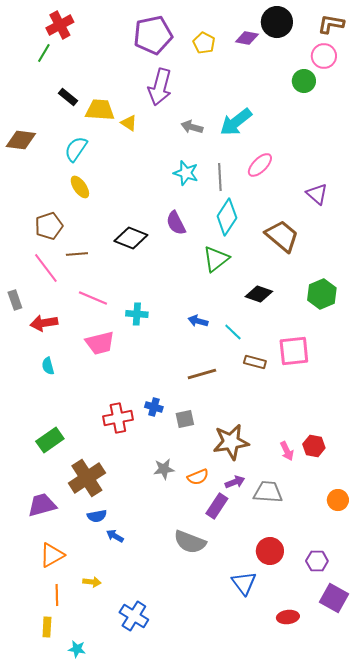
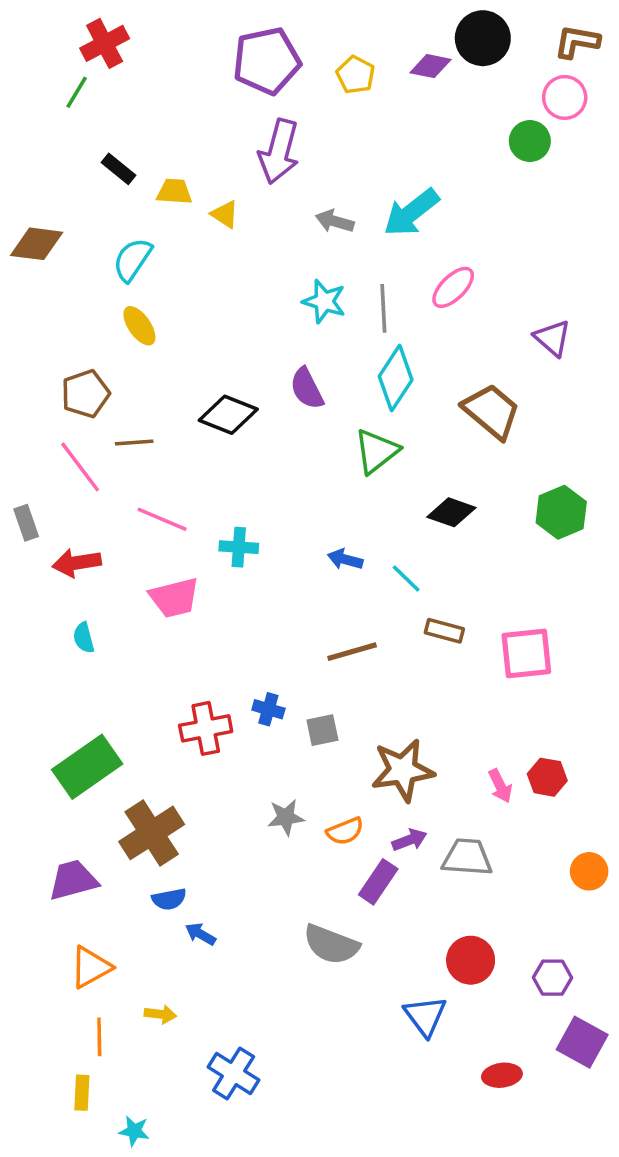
yellow trapezoid: (100, 110) -> (174, 192), size x0.7
pink square: (294, 351) -> (526, 653), moved
green rectangle: (50, 440) -> (87, 767), size x1.4

